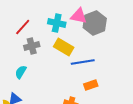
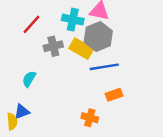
gray hexagon: (95, 23) -> (98, 37), moved
gray cross: (32, 46) -> (53, 46), moved

